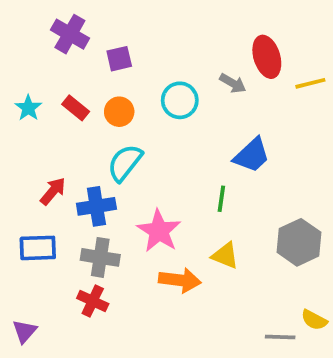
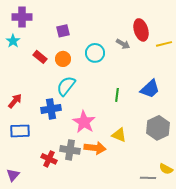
purple cross: (70, 34) -> (22, 17), moved, turned -30
cyan star: (28, 108) -> (13, 41), moved
blue trapezoid: (252, 155) -> (150, 89), moved
red arrow: (53, 191) -> (15, 101), moved
green line: (221, 199) -> (117, 95), moved
gray cross: (100, 257) -> (70, 150), moved

